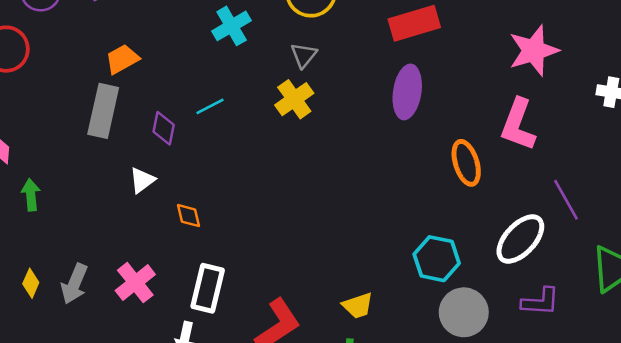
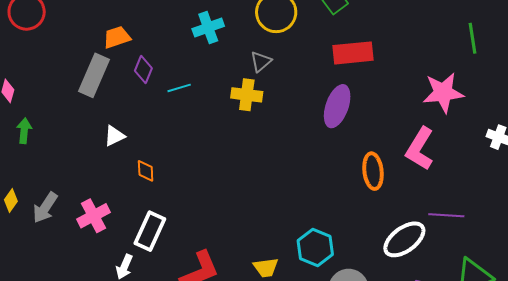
yellow cross: (294, 99) -> (247, 95), turned 32
purple diamond: (164, 128) -> (143, 69), moved
purple line: (566, 200) -> (446, 215), turned -68
cyan hexagon: (437, 259) -> (315, 247), moved

